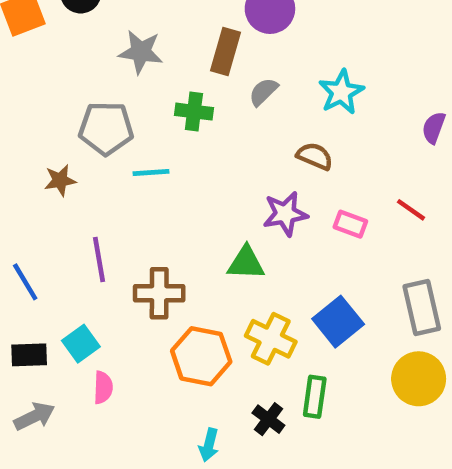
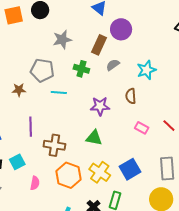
gray star: (141, 52) -> (62, 40), turned -30
brown semicircle: (315, 156) -> (131, 96), turned -126
purple star: (285, 214) -> (100, 106), moved
pink semicircle: (103, 388) -> (35, 183), moved

